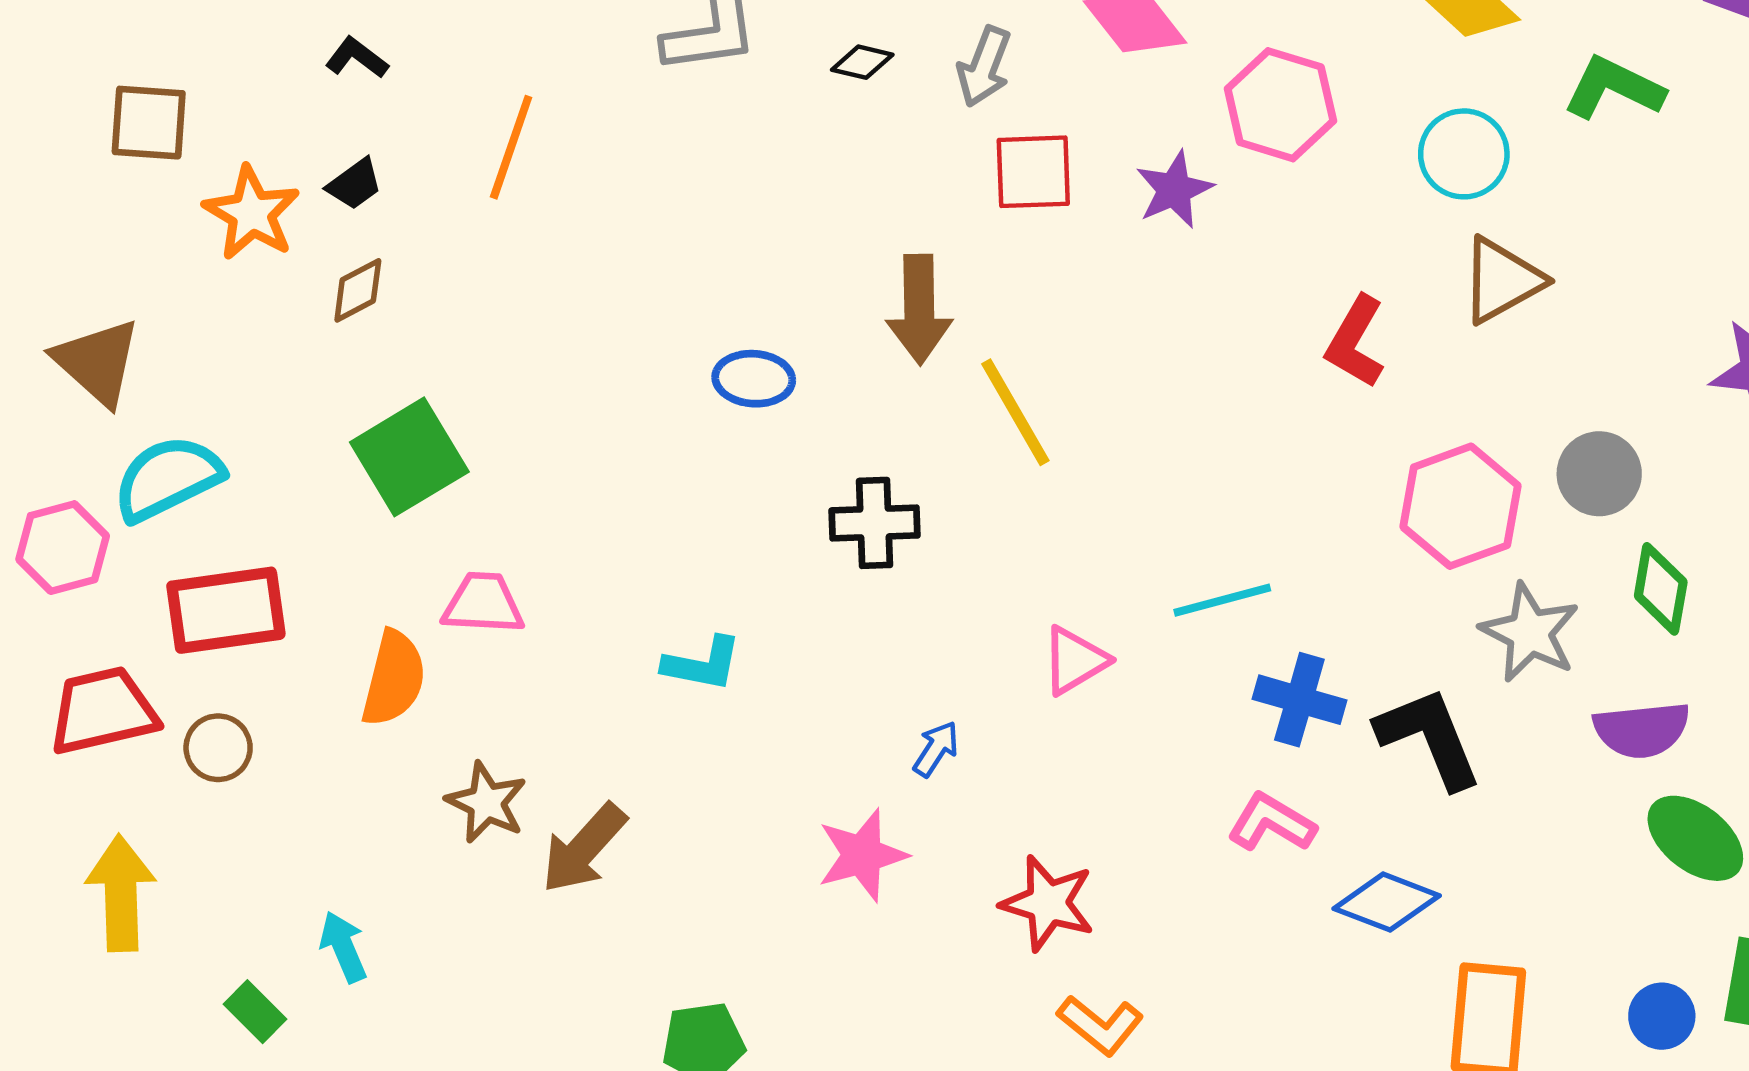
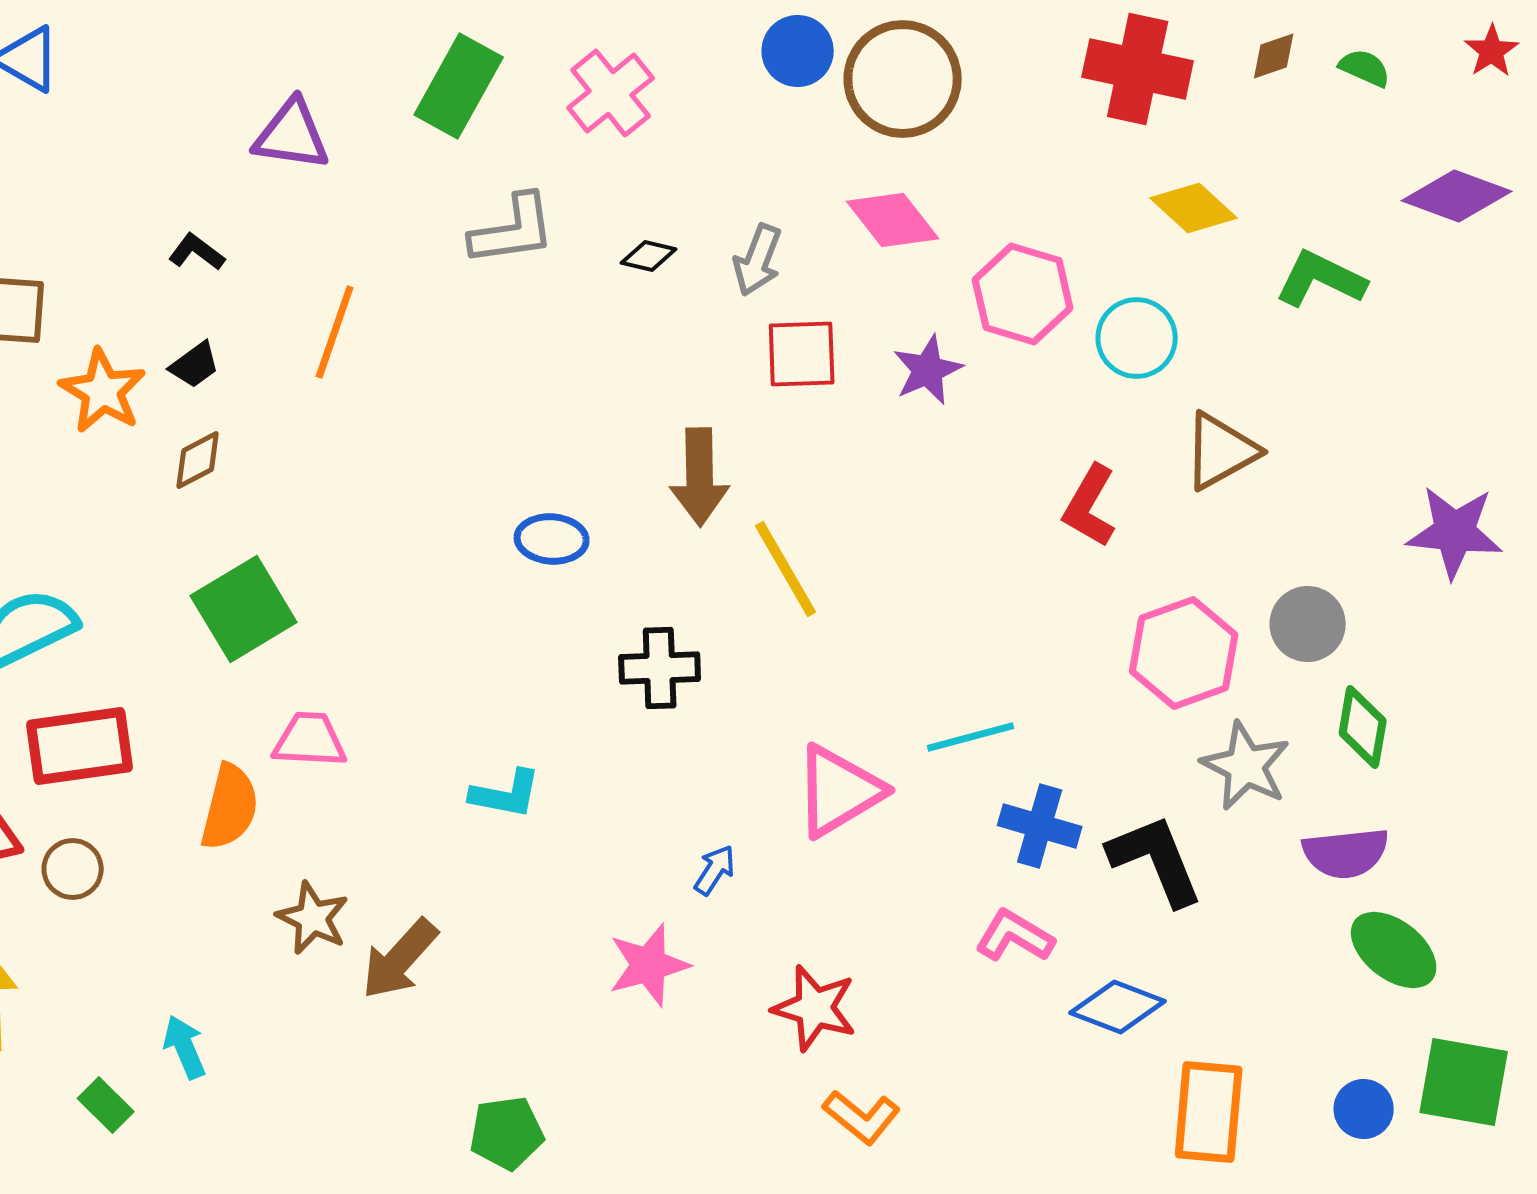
cyan circle: (1464, 154) -> (1137, 338), moved
pink triangle: (1075, 661) -> (839, 791), size x1.5

